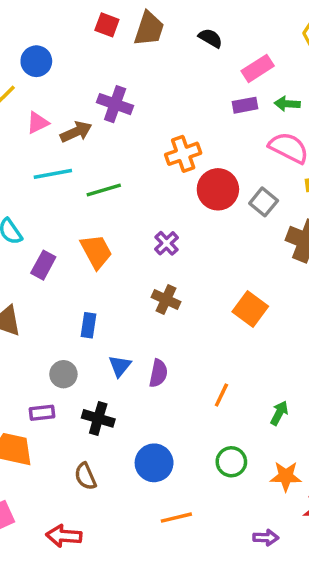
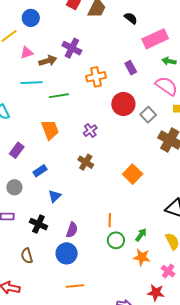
pink rectangle: (258, 68) -> (155, 39), size x1.4
purple rectangle: (245, 105) -> (131, 68), moved, turned 64
orange cross: (183, 154) -> (96, 77), moved
purple rectangle: (43, 265) -> (17, 150), moved
blue rectangle: (88, 325) -> (40, 171), turned 40
purple semicircle: (158, 373) -> (72, 230), moved
gray circle: (63, 374) -> (14, 187), moved
orange line: (221, 395) -> (110, 220), turned -32
green circle: (231, 462) -> (116, 240), moved
orange star: (286, 476) -> (142, 257), moved

